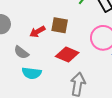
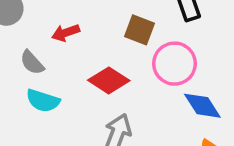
brown square: (60, 25) -> (140, 30), moved

